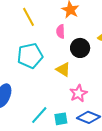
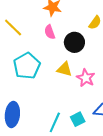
pink star: (78, 93) -> (86, 78), moved

